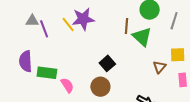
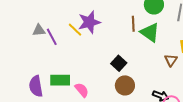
purple semicircle: (26, 61) -> (36, 86), moved
brown circle: (100, 87) -> (125, 85), moved

